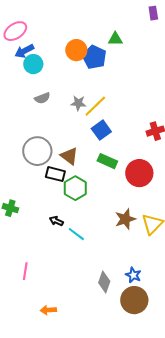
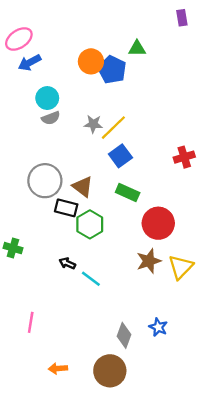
cyan circle: (33, 64) -> (47, 98), moved
red circle: (139, 173) -> (158, 223), moved
brown circle: (134, 300) -> (110, 371), moved

